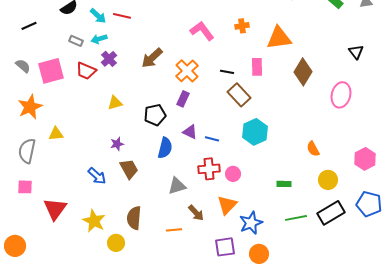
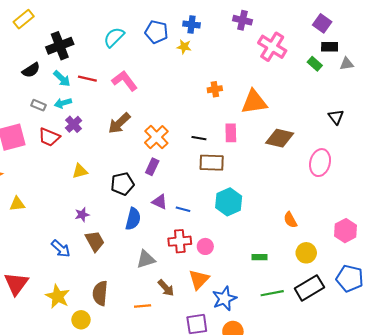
pink L-shape: (202, 31) -> (125, 81), moved
brown diamond: (303, 72) -> (280, 138), turned 72
brown rectangle: (239, 95) -> (212, 163), turned -45

